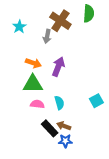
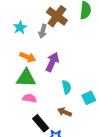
cyan star: (19, 27) -> (20, 27), moved
cyan semicircle: (59, 103) -> (66, 87), moved
brown arrow: (64, 126) -> (65, 112), moved

